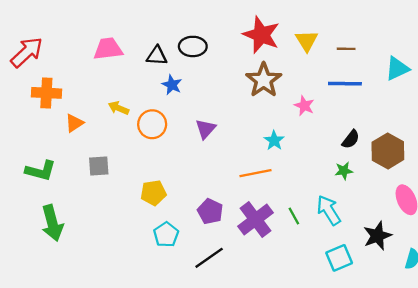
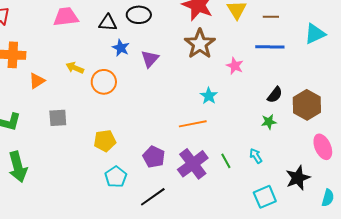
purple triangle: (206, 129) -> (150, 59), moved
cyan arrow: (329, 210) -> (256, 156), size x0.6

